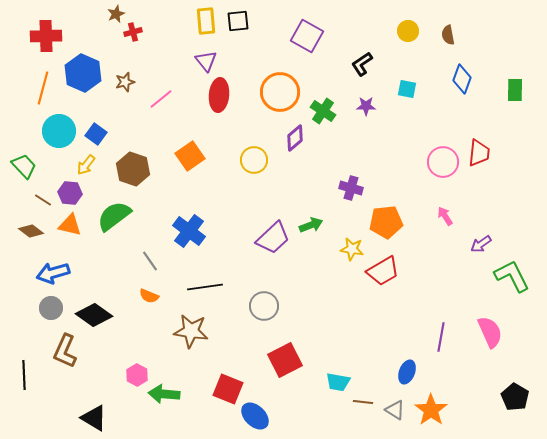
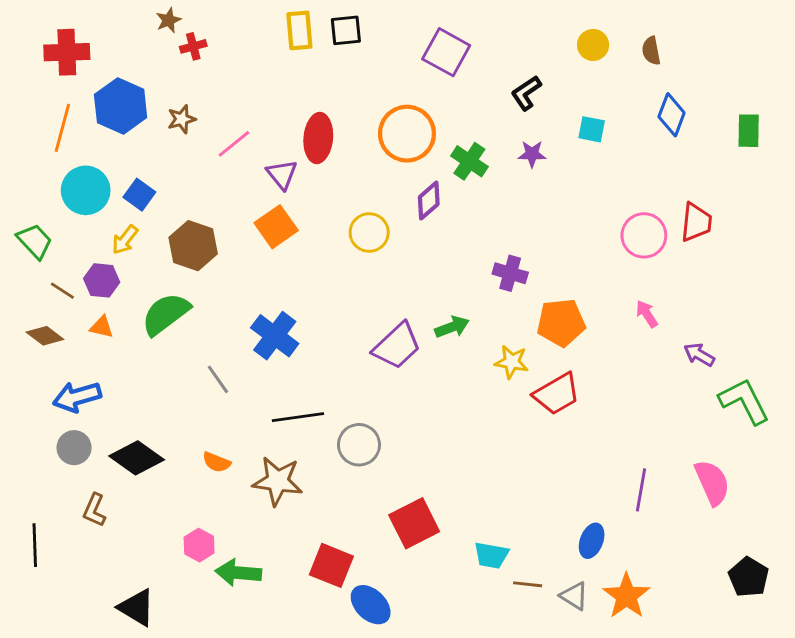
purple triangle: (206, 61) -> (282, 174), moved
orange triangle: (70, 225) -> (102, 327), size x0.7
purple arrow: (481, 244) -> (699, 355), turned 65
orange semicircle: (149, 296) -> (217, 462), moved
gray circle: (264, 306) -> (359, 445), moved
brown L-shape: (65, 351) -> (94, 510), size x0.7

